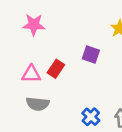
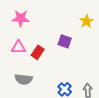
pink triangle: (31, 74) -> (19, 47), moved

